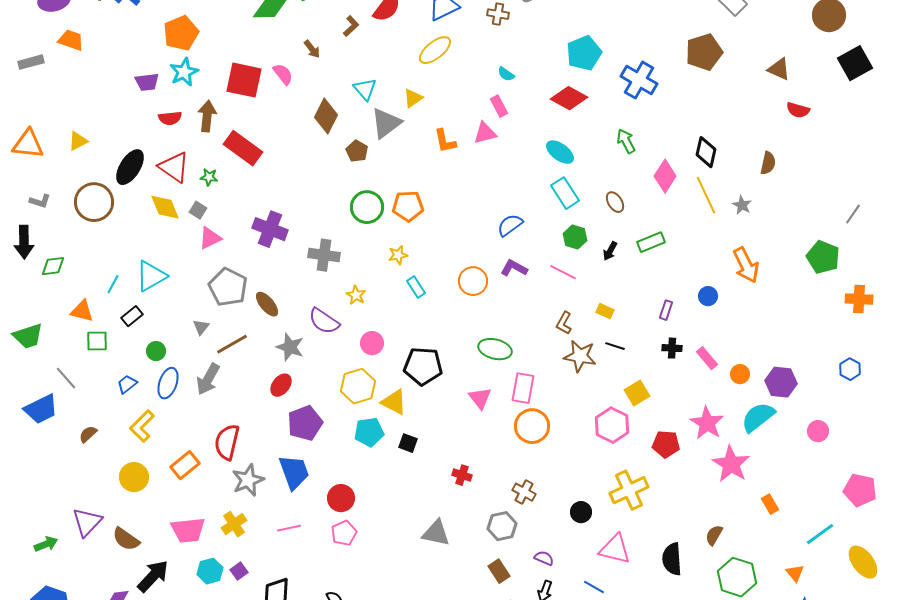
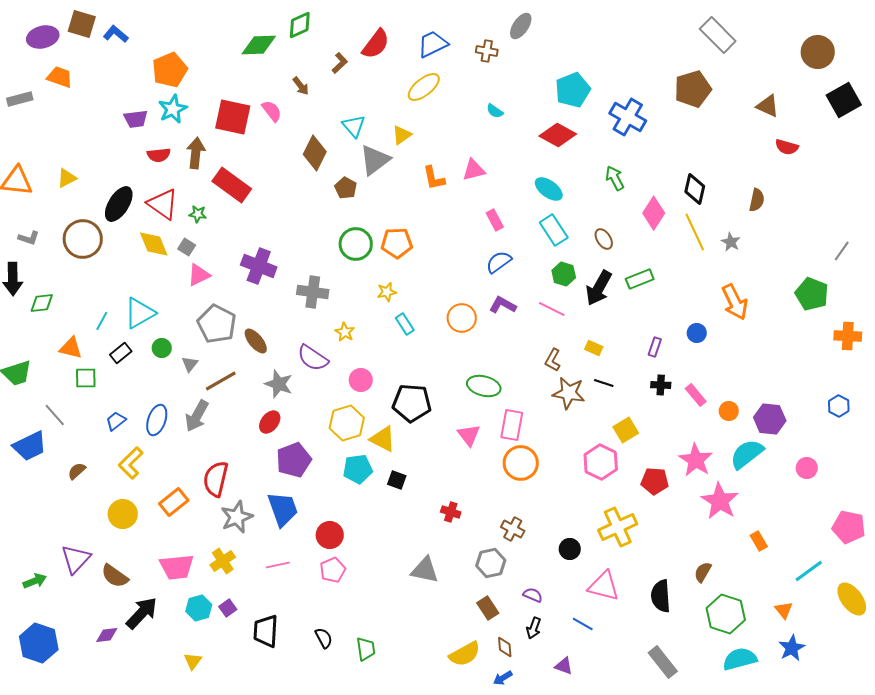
pink rectangle: (499, 106) -> (495, 220), moved
black arrow: (610, 251) -> (599, 288), size x1.8
green circle: (156, 351) -> (162, 348), moved

